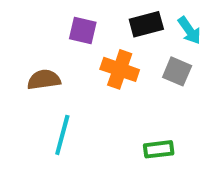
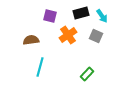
orange cross: (120, 69) -> (68, 35), turned 36
green rectangle: (159, 149) -> (87, 74), turned -40

